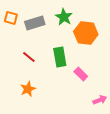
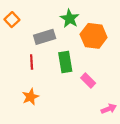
orange square: (11, 18) -> (12, 20), turned 32
gray rectangle: (35, 23) -> (45, 37), moved
red line: (29, 57) -> (32, 62), turned 48

